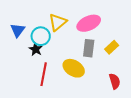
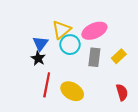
blue triangle: (18, 30) -> (40, 43), moved
cyan circle: (41, 36) -> (70, 45), moved
yellow ellipse: (74, 68) -> (72, 91), moved

